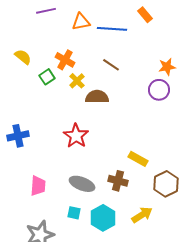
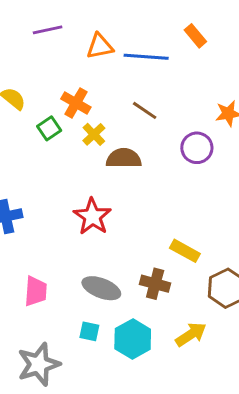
purple circle: (159, 90) -> (197, 148), moved

